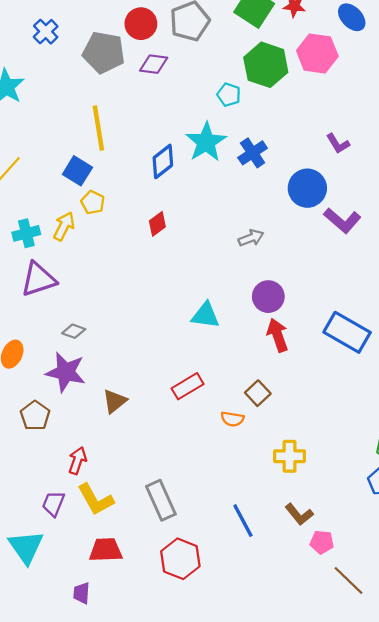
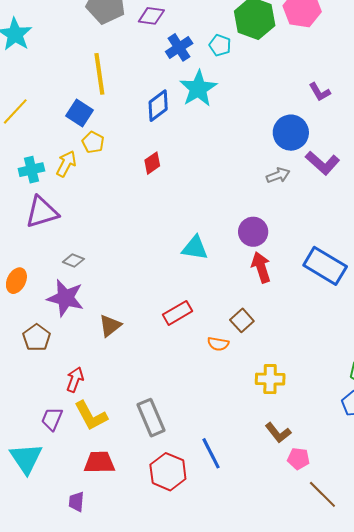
blue cross: (253, 153) -> (179, 47), moved
gray arrow: (251, 238) -> (278, 175), moved
blue line: (243, 521) -> (211, 453), moved

